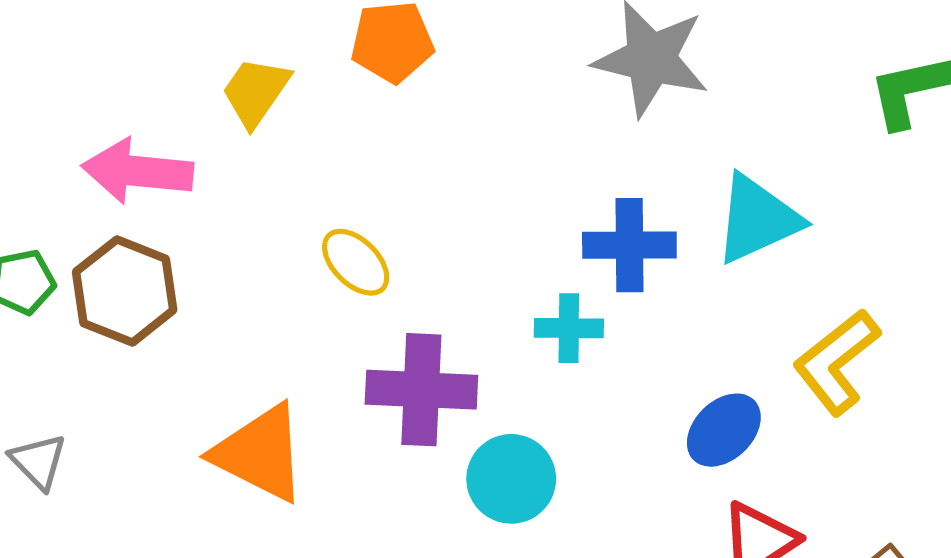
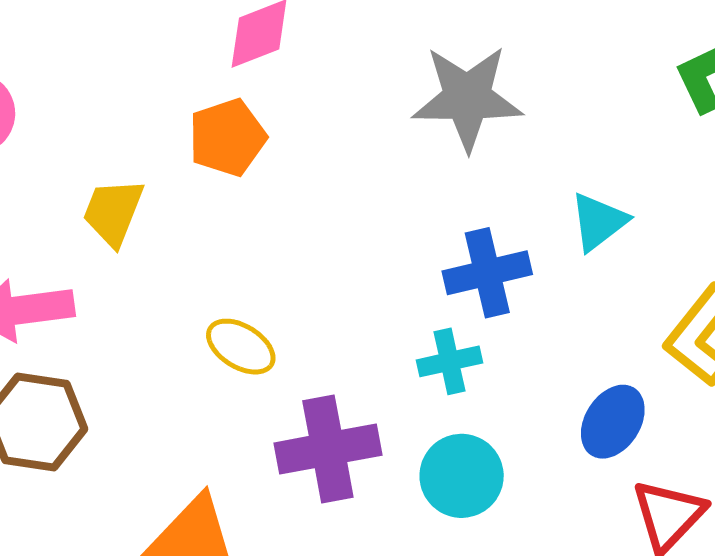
cyan triangle: (757, 219) -> (599, 222), size x0.7
cyan circle: (511, 479) -> (462, 476), moved

